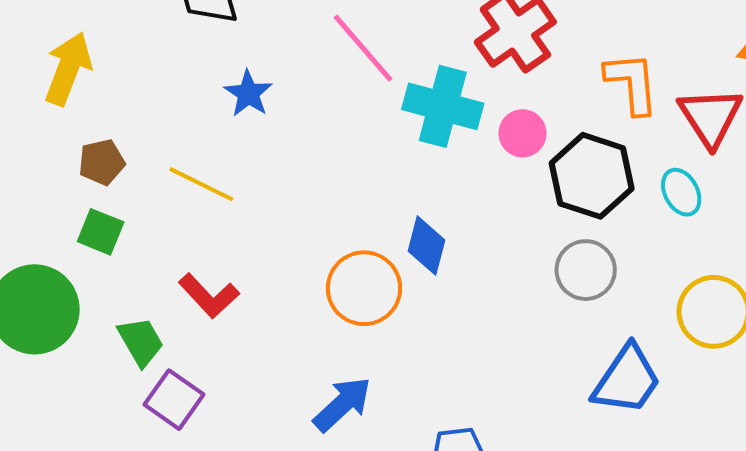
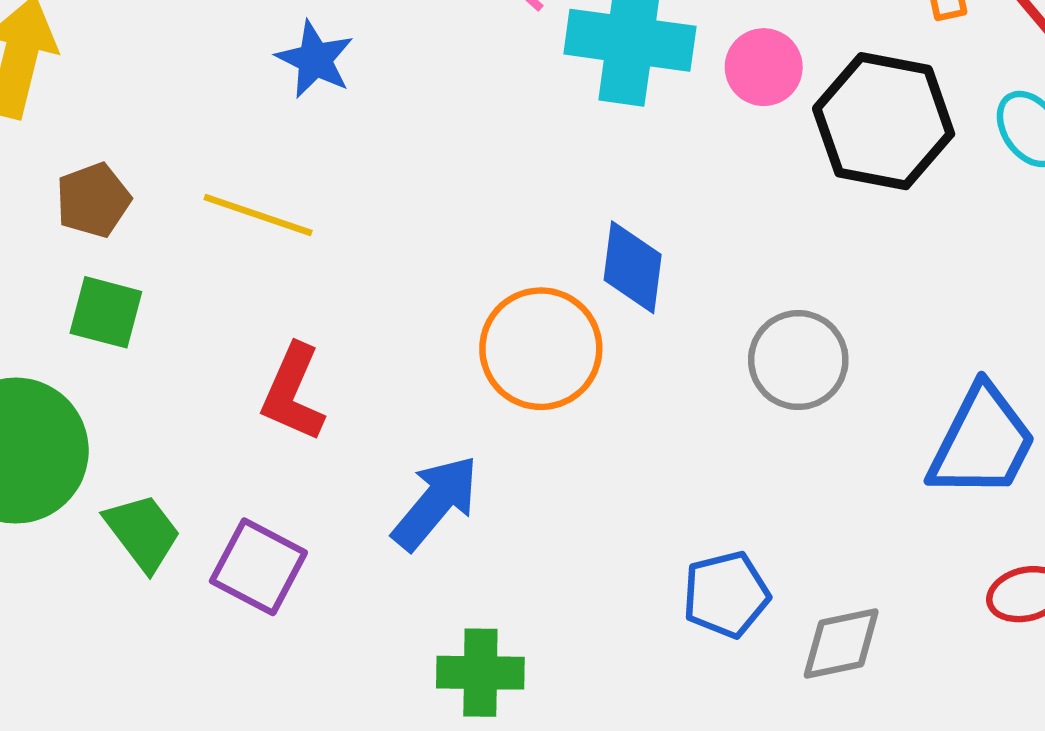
gray circle: (586, 270) -> (798, 360), moved
red L-shape: (209, 296) -> (293, 393), turned 74
green trapezoid: (141, 342) -> (143, 532), moved
blue arrow: (342, 404) -> (435, 503), moved

